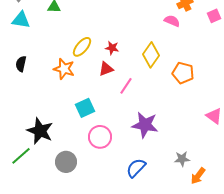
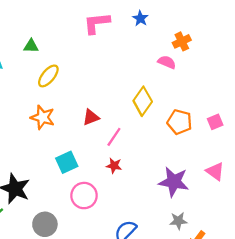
pink square: (214, 16) -> (215, 122), moved
yellow ellipse: (82, 47) -> (48, 76), moved
red star: (112, 48) -> (114, 166), moved
purple star: (145, 125) -> (174, 182), moved

